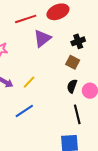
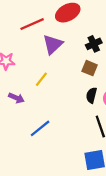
yellow line: (29, 82) -> (41, 79), moved

